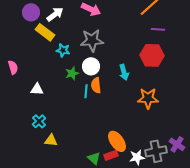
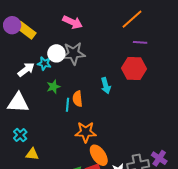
white arrow: (55, 14) -> (26, 70), moved
yellow rectangle: (45, 32) -> (26, 30), moved
white circle: (91, 66) -> (56, 53), moved
white triangle: (37, 89) -> (18, 103), size x1.6
orange star: (148, 98) -> (86, 132), moved

